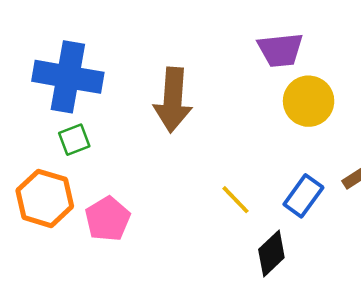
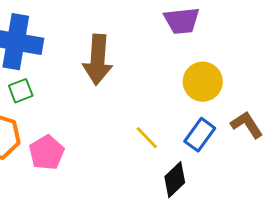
yellow circle: (309, 101) -> (203, 82), moved

